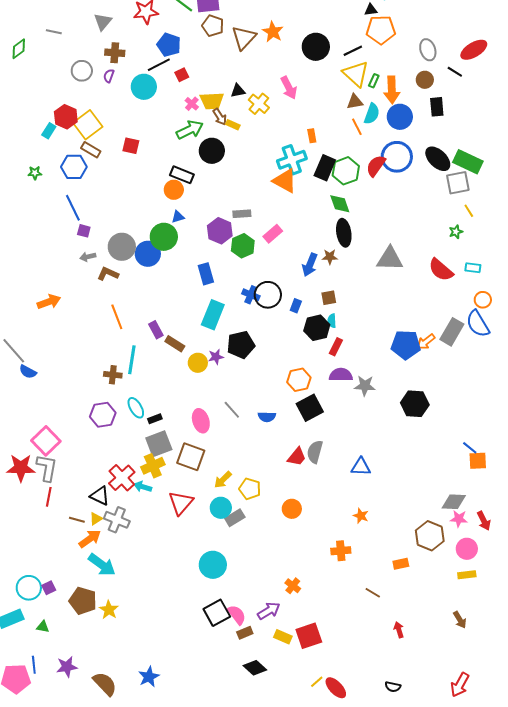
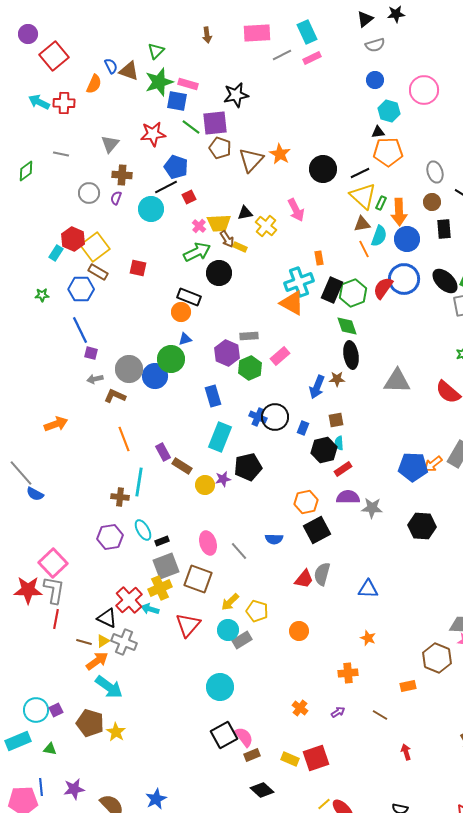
red rectangle: (336, 347) -> (343, 469), turned 30
gray line: (232, 410) -> (239, 551), moved
purple arrow: (269, 611) -> (338, 712), moved, size x0.6

